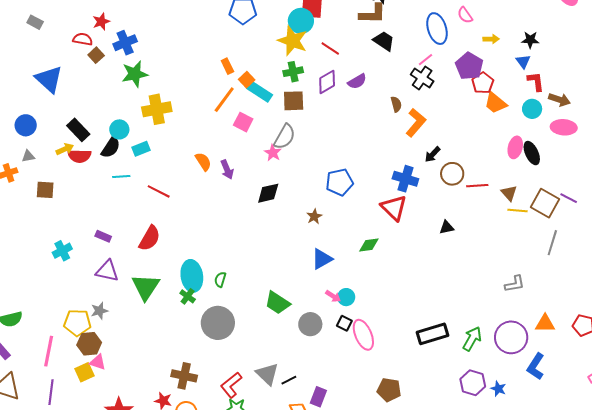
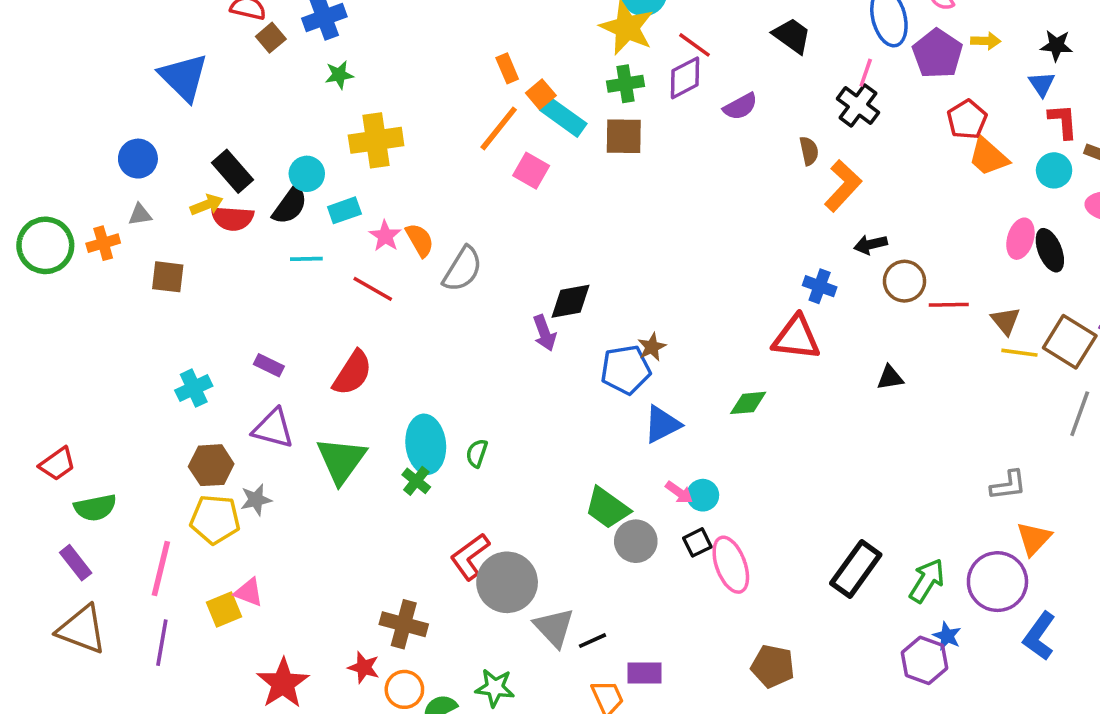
pink line: (426, 60) -> (866, 73), turned -35
purple pentagon: (469, 66) -> (937, 54), moved
green star: (135, 74) -> (339, 75), size x0.6
purple diamond: (327, 82) -> (685, 78), moved
gray semicircle: (285, 137) -> (462, 269), moved
pink star: (273, 153) -> (385, 236), moved
black arrow: (433, 154) -> (870, 244), turned 30
orange semicircle: (203, 162) -> (420, 240), moved
purple arrow: (227, 170) -> (545, 333), moved
blue cross: (405, 179) -> (820, 286), size x0.7
blue pentagon: (340, 182) -> (626, 370), moved
red triangle: (394, 208) -> (796, 338), turned -40
green trapezoid: (277, 303) -> (607, 508), moved
gray circle: (218, 323) -> (507, 582), moved
black square: (344, 323) -> (697, 542), turned 35
orange triangle: (545, 324) -> (1034, 539), moved, turned -50
black rectangle: (433, 334) -> (856, 569), turned -40
brown hexagon: (89, 344) -> (211, 465), moved
red L-shape: (231, 385) -> (470, 557), moved
blue star: (498, 389) -> (947, 636), moved
purple rectangle: (318, 397) -> (644, 673), turned 66

